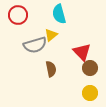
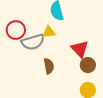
red circle: (18, 15) -> (16, 30), moved
yellow triangle: (51, 35) -> (49, 32), turned 32

